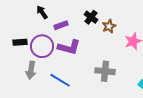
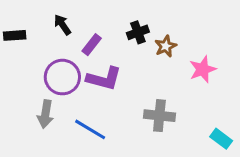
black cross: (91, 17) -> (138, 32), turned 32
purple rectangle: (61, 25) -> (92, 45), turned -32
black rectangle: (20, 42) -> (15, 35), moved

